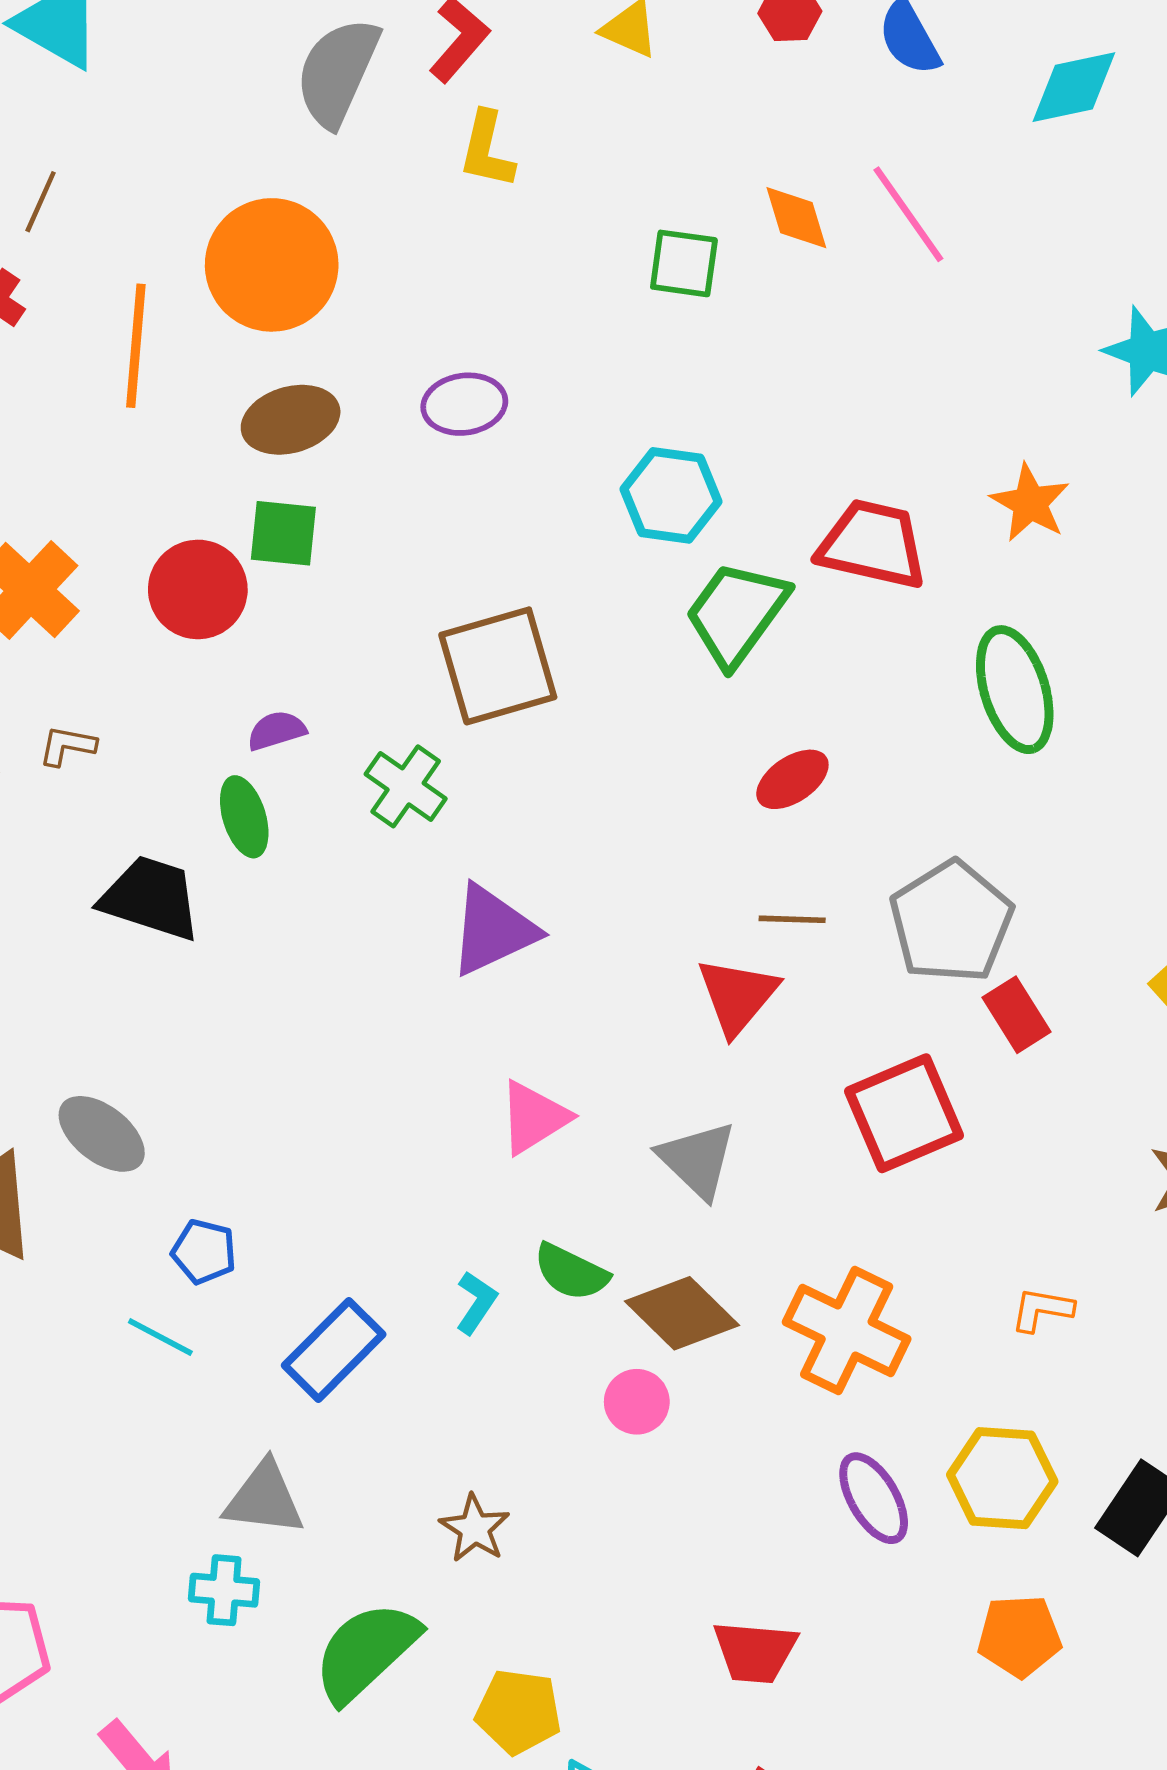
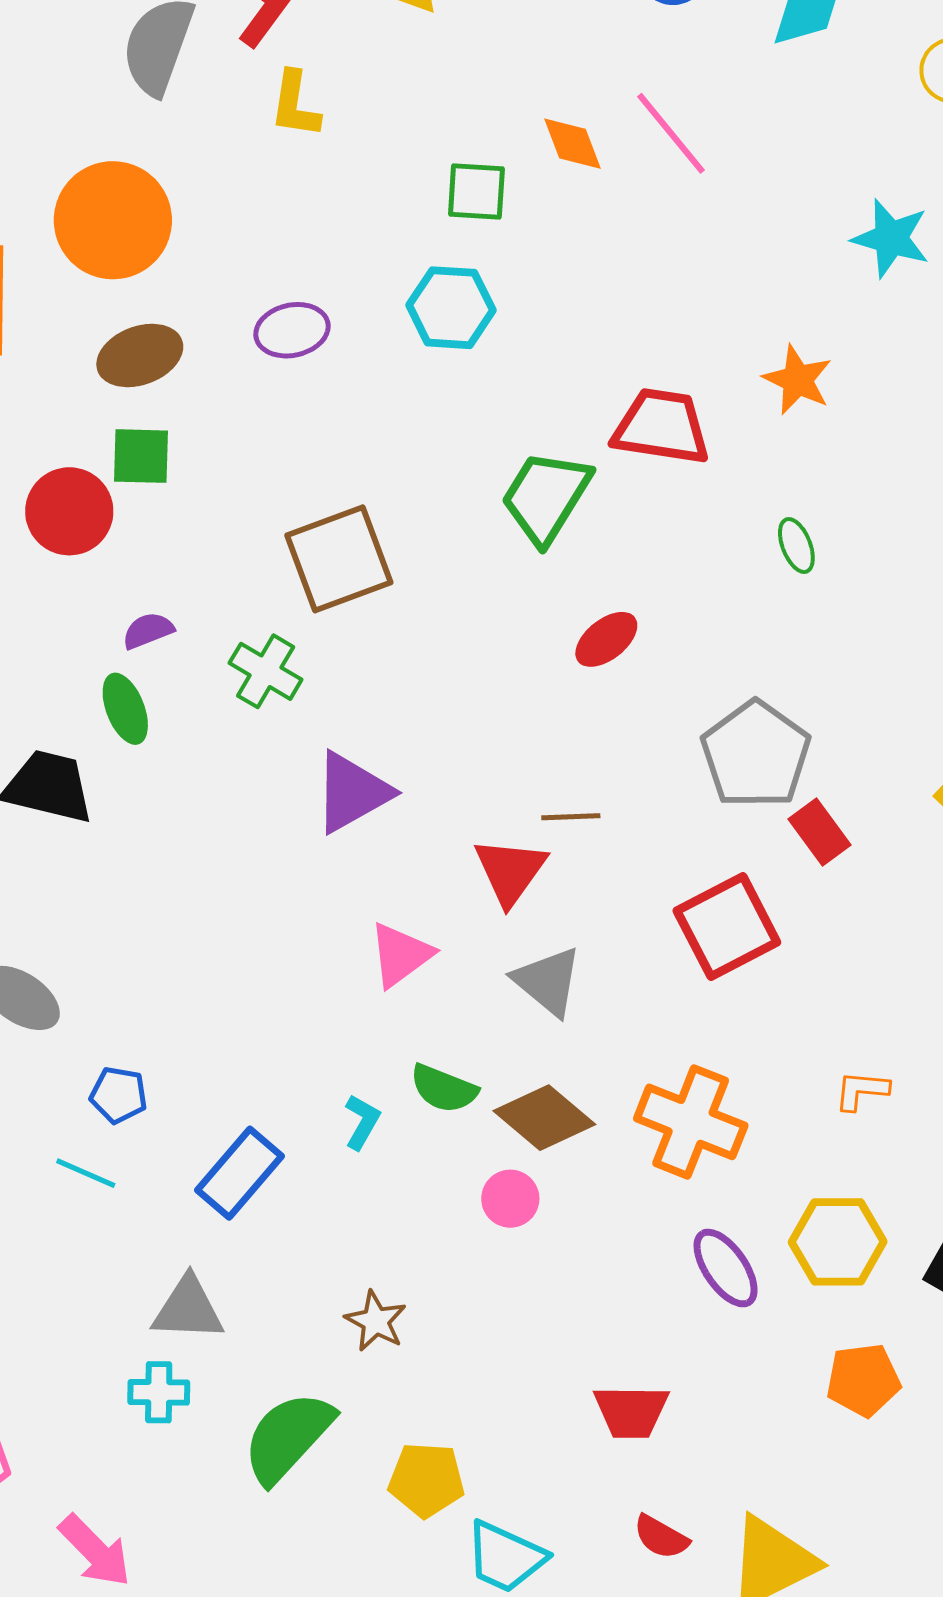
cyan hexagon: (671, 495) -> (451, 308), moved
green ellipse: (1015, 690) -> (796, 545), size x0.5
brown line: (792, 919) -> (571, 817), moved
red triangle: (737, 996) -> (510, 871), moved

